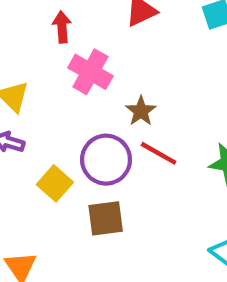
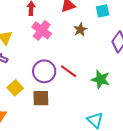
brown star: (141, 111) -> (80, 30), moved
yellow square: (55, 183) -> (15, 88), moved

